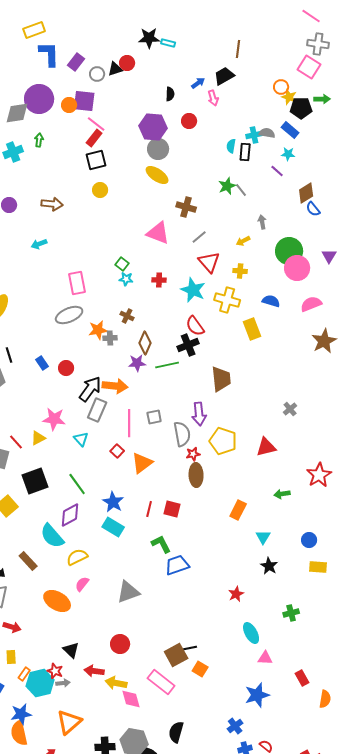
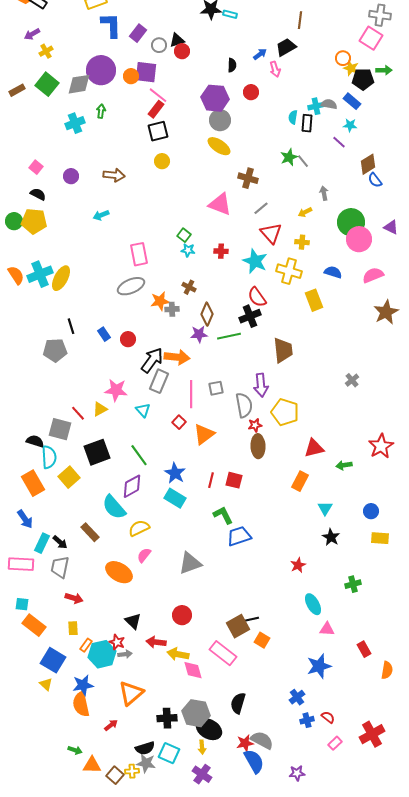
red circle: (127, 63) -> (182, 51), moved
purple triangle: (329, 256) -> (391, 227), turned -35
red triangle: (266, 447) -> (314, 448), moved

